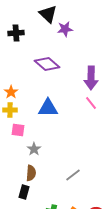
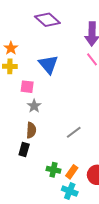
blue triangle: (48, 108) -> (48, 64), turned 50
pink square: (18, 130) -> (27, 87), moved

